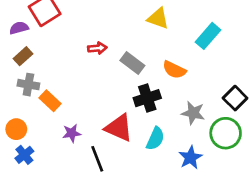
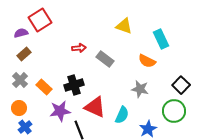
cyan rectangle: (208, 36) -> (161, 39), turned -66
orange semicircle: (174, 70) -> (147, 61), moved
gray cross: (28, 85) -> (20, 80), moved, turned 35
black cross: (147, 98) -> (74, 85), moved
gray star: (193, 113) -> (140, 89), moved
purple star: (72, 133) -> (60, 111), size x1.5

